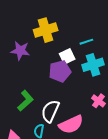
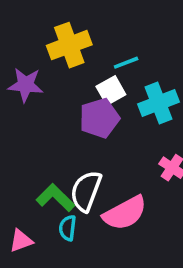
cyan line: (86, 42) -> (126, 63), moved
green L-shape: (25, 101) -> (55, 198), moved, turned -90

